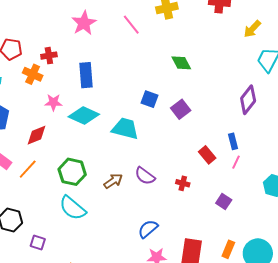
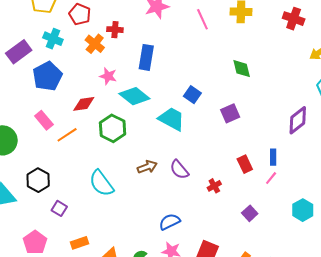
blue square: (150, 99) -> (192, 95), moved
green hexagon: (72, 172) -> (113, 128), moved
red cross: (183, 183) -> (214, 186), turned 32

